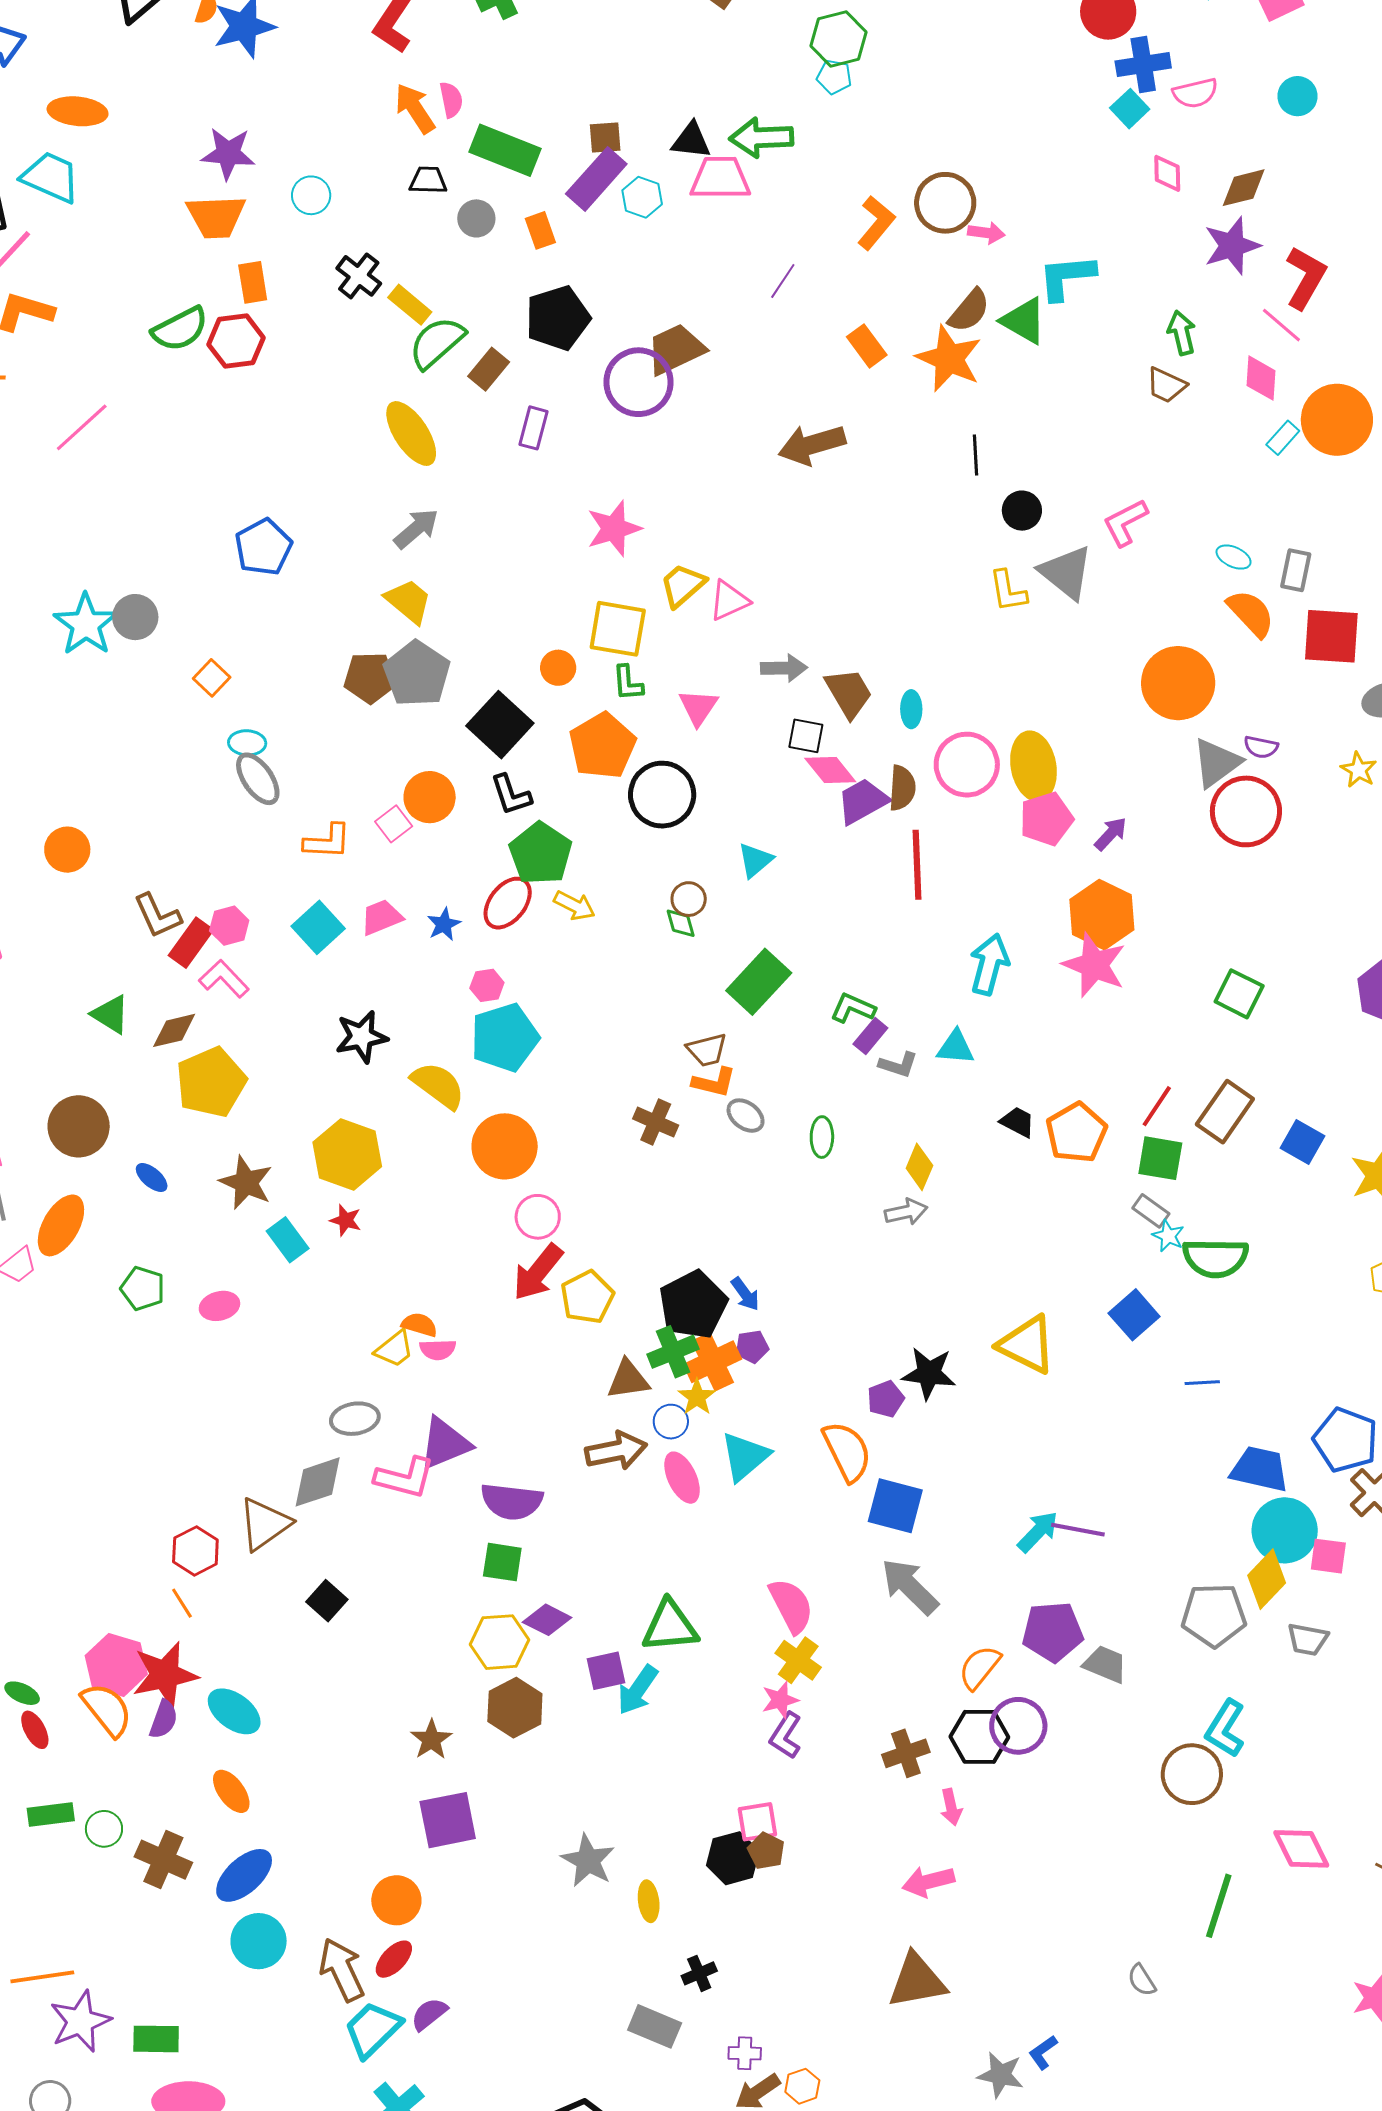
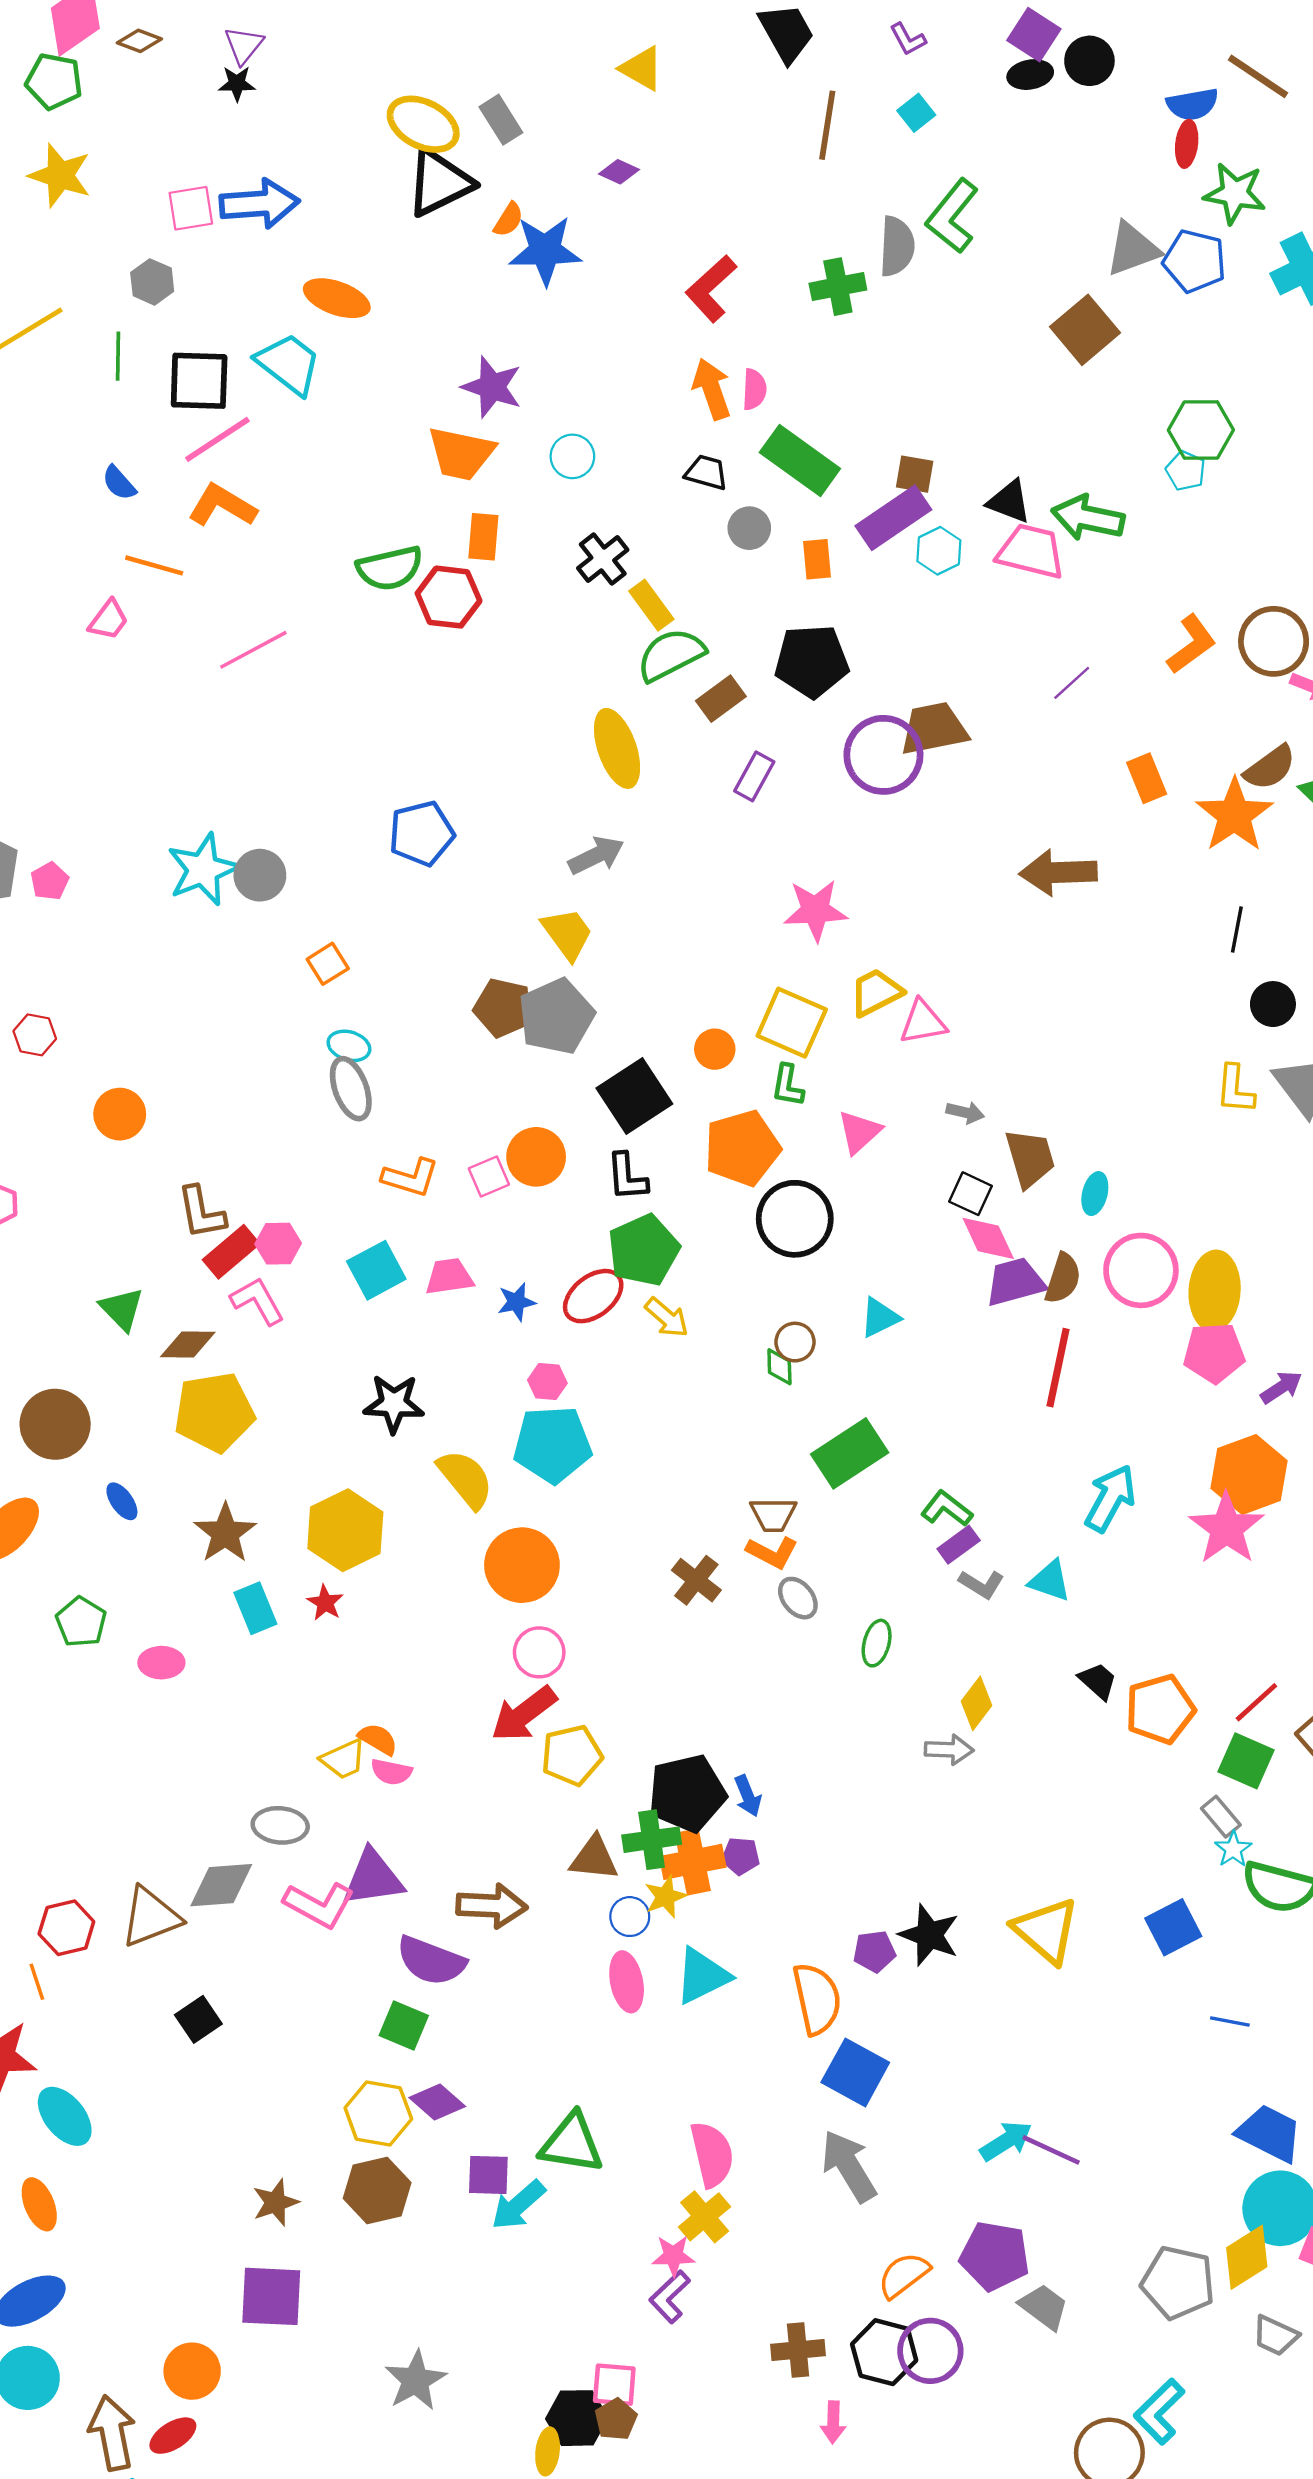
gray arrow: (784, 668) -> (965, 1112), size x0.7
brown arrow: (616, 1451) -> (492, 1906), moved
yellow ellipse: (649, 1901) -> (548, 2451), moved

